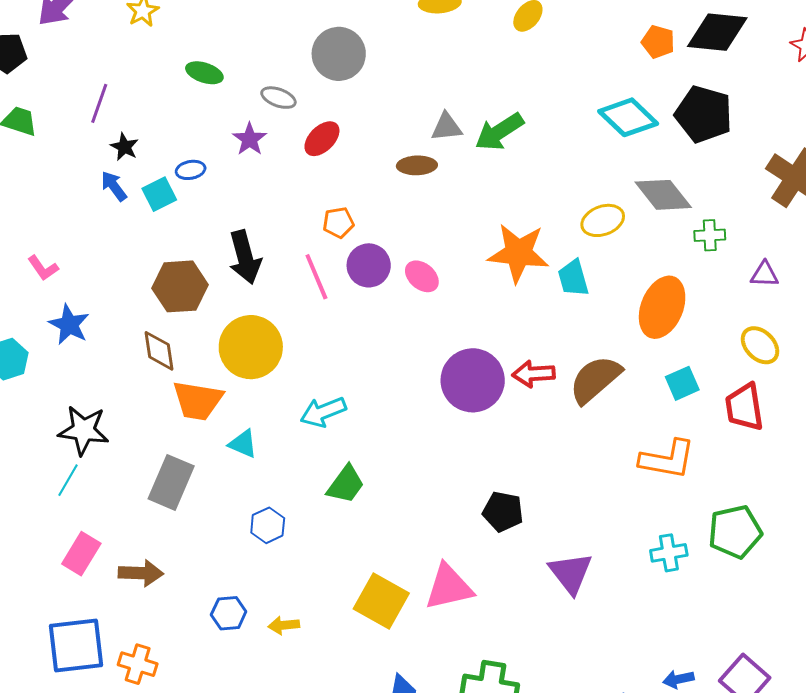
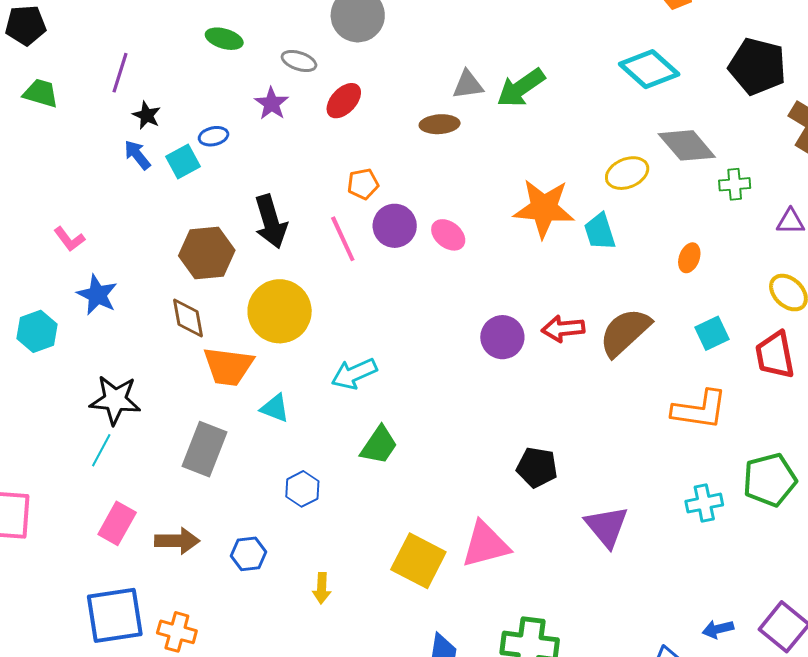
black pentagon: (704, 114) -> (757, 66), moved
orange ellipse: (662, 307) -> (689, 258), size x0.5
purple circle: (473, 380) -> (502, 337), size x0.7
blue hexagon: (229, 613) -> (249, 554), moved
yellow arrow: (284, 625) -> (322, 588), turned -80

